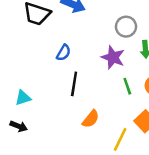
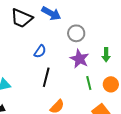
gray circle: (126, 27) -> (76, 33), moved

